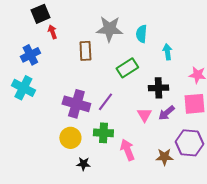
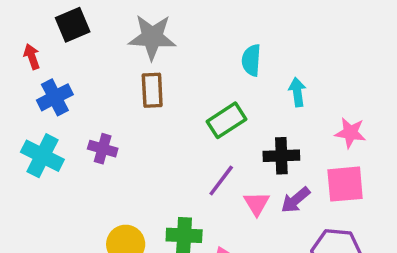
gray star: (109, 29) -> (152, 37), moved
red arrow: (52, 32) -> (32, 57), moved
purple line: (105, 102) -> (221, 181), moved
purple cross: (76, 104) -> (103, 149), moved, size x0.6

